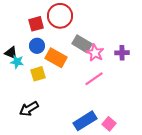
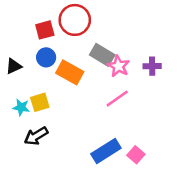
black triangle: (11, 53) -> (14, 66), turned -48
cyan star: (17, 62) -> (21, 107), moved
yellow square: (38, 74) -> (40, 102), moved

